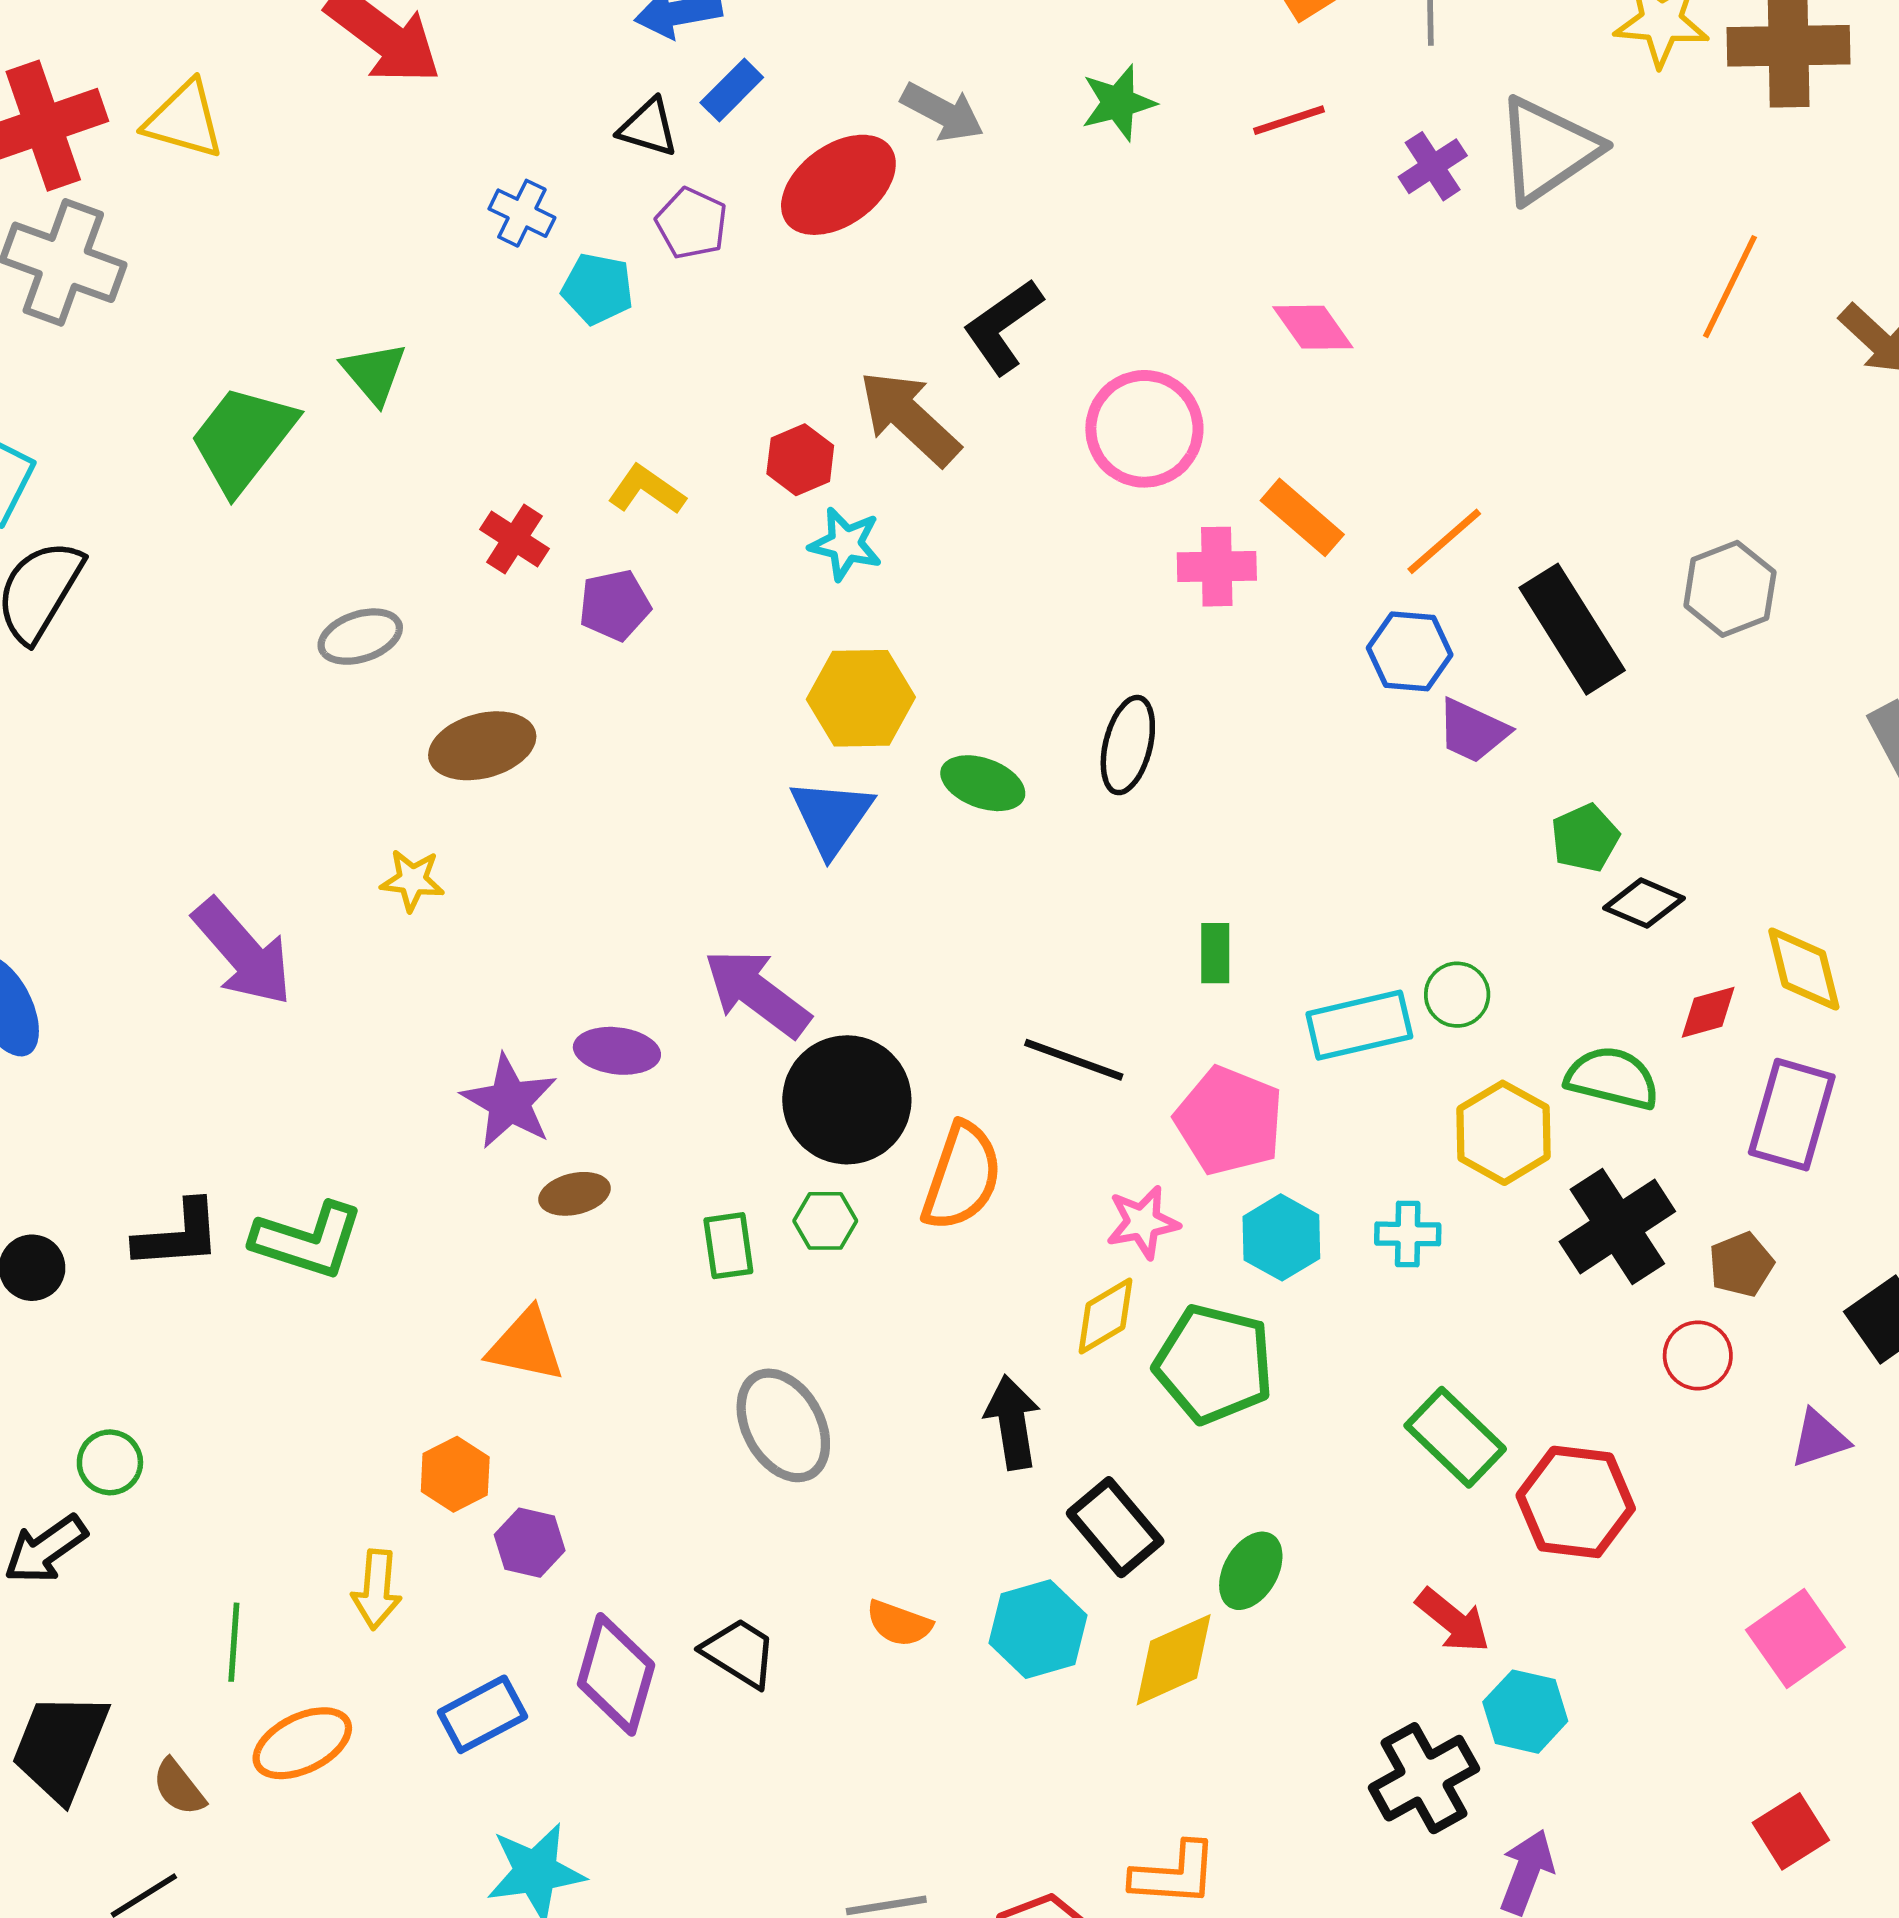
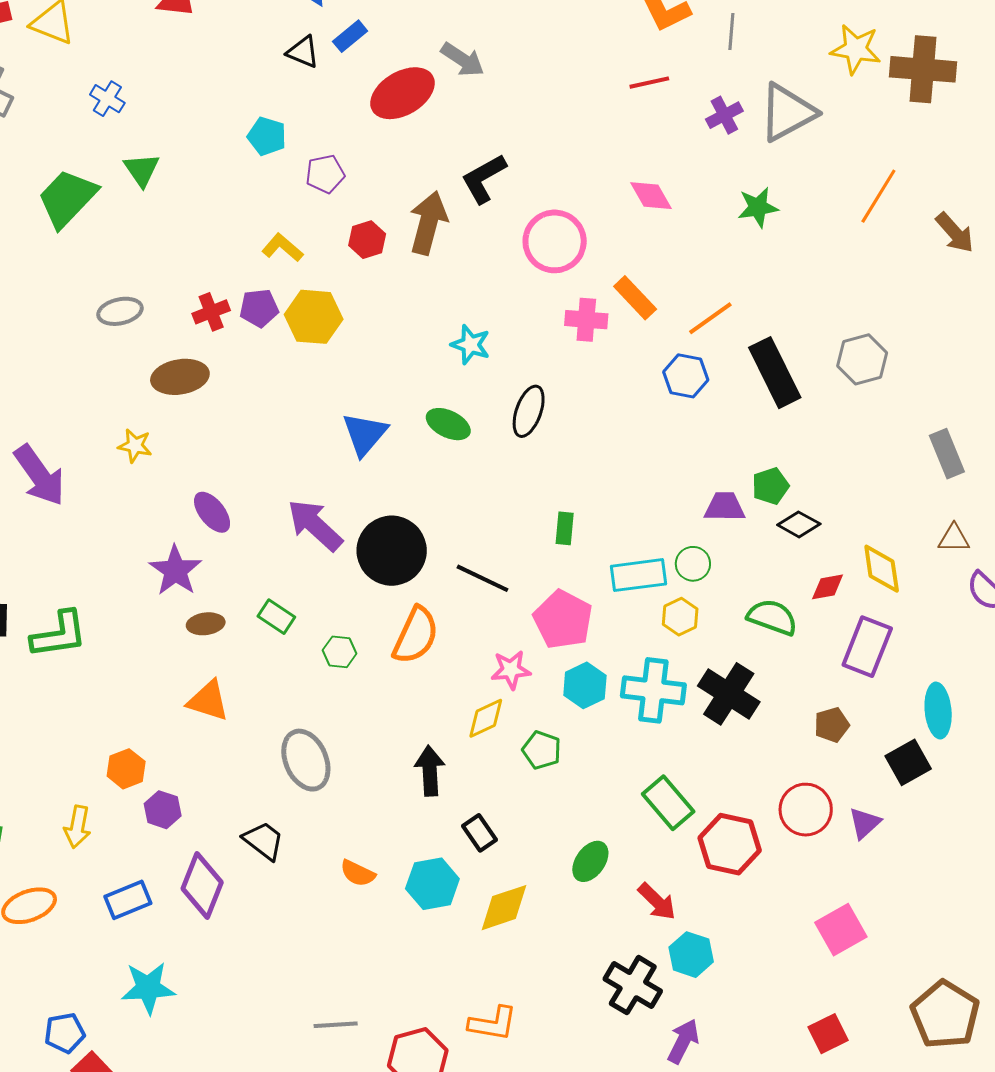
green star: (1118, 103) -> (758, 207), moved
blue cross: (522, 213) -> (107, 99), moved
purple pentagon: (692, 223) -> (325, 174), moved, turned 30
brown arrow: (909, 418) -> (428, 223), turned 56
red cross: (514, 539) -> (211, 312), moved, turned 30
cyan star: (846, 544) -> (471, 345), moved
yellow hexagon: (861, 698) -> (314, 317), moved
purple trapezoid: (1473, 731) -> (725, 507), moved, turned 150
purple ellipse: (617, 1051) -> (212, 512), moved, turned 39
black circle: (847, 1100) -> (392, 551), moved
yellow hexagon: (1503, 1133) -> (680, 617), moved, size x0.7
black cross: (1617, 1227) -> (729, 694), moved, turned -30
cyan cross: (1408, 1234) -> (653, 690), size x1.8
green L-shape: (308, 1240) -> (59, 635), turned -32
green rectangle: (728, 1246) -> (276, 617), moved, turned -54
orange triangle: (526, 1345) -> (208, 701), moved
red circle: (1698, 1355) -> (806, 810), moved, size x1.4
green pentagon: (1214, 1364) -> (542, 750), size x0.6
purple triangle: (1819, 1439) -> (865, 823), turned -30
black rectangle: (1115, 1527) -> (480, 833), size x0.7
green ellipse: (1251, 1571) -> (590, 861), moved
black trapezoid: (739, 1653) -> (264, 841), moved
black cross: (1424, 1778) -> (633, 985), turned -36

